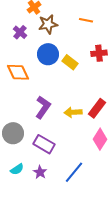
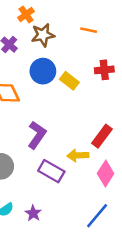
yellow arrow: (73, 112) -> (78, 155), moved
purple rectangle: (44, 144) -> (51, 171), moved
blue line: (74, 172) -> (97, 216), moved

